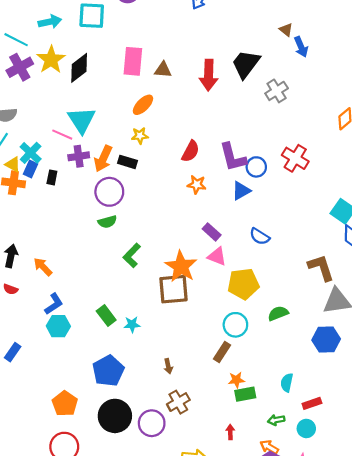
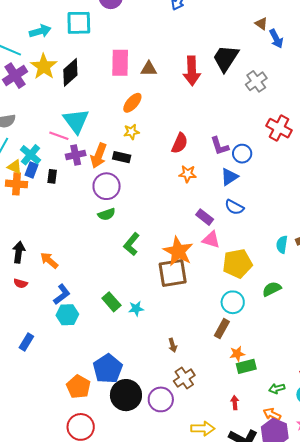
purple L-shape: (233, 157) -> (220, 146), size x0.7
red cross: (295, 158) -> (279, 128), moved
blue semicircle: (260, 236) -> (234, 207), moved
blue pentagon: (108, 371) -> (108, 369), moved
cyan semicircle: (287, 383) -> (282, 245), moved

